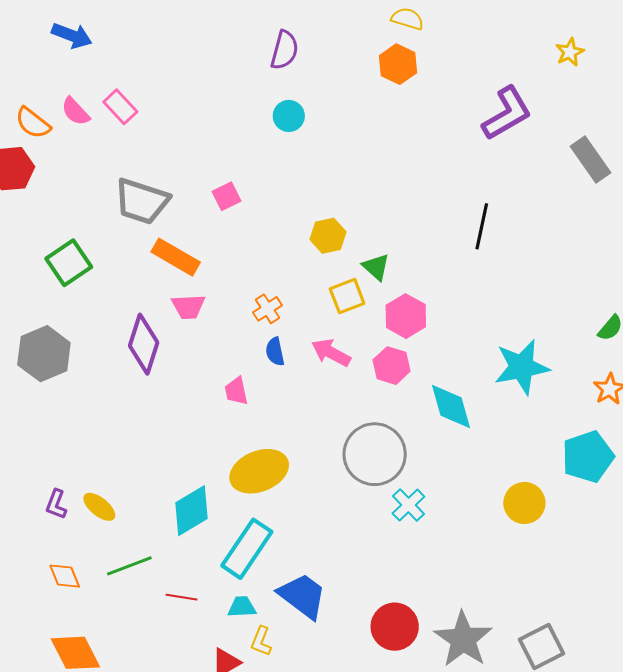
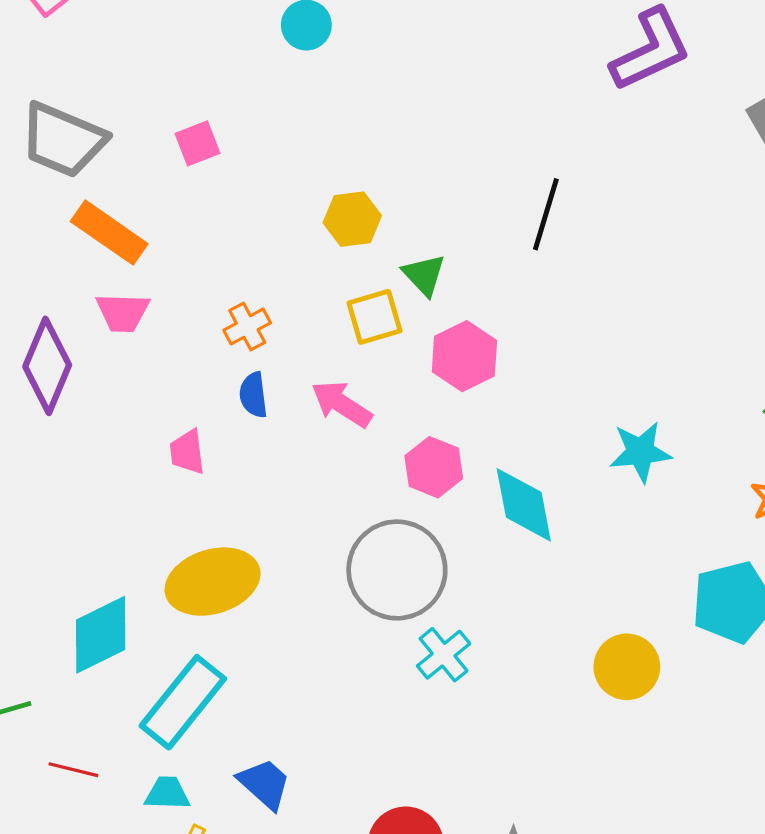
black line: (482, 226) -> (546, 214), moved
pink hexagon: (392, 366) -> (434, 467), moved
cyan star: (522, 367) -> (640, 452), size x0.7
blue trapezoid: (303, 596) -> (264, 784), size x0.7

